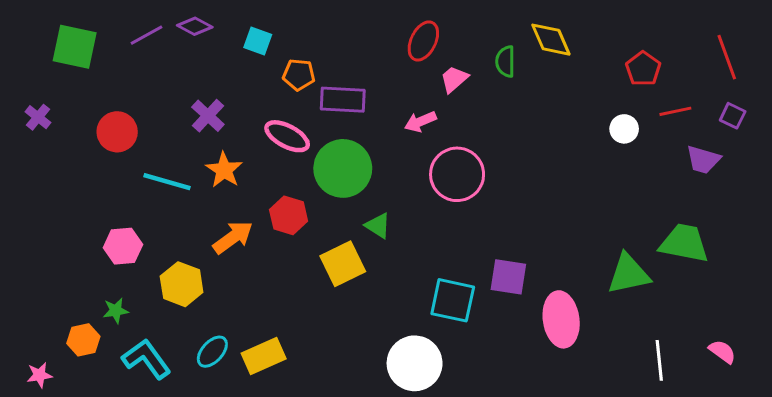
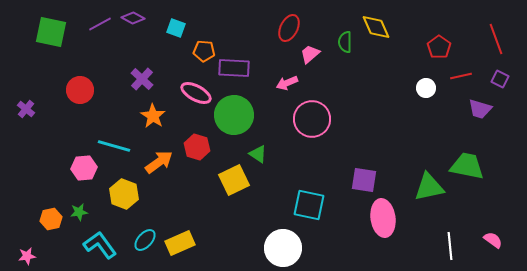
purple cross: (38, 117) -> (26, 109), moved
cyan line: (167, 182) -> (114, 146), moved
purple square: (508, 277) -> (364, 180), moved
orange hexagon: (83, 340) -> (51, 219), moved

